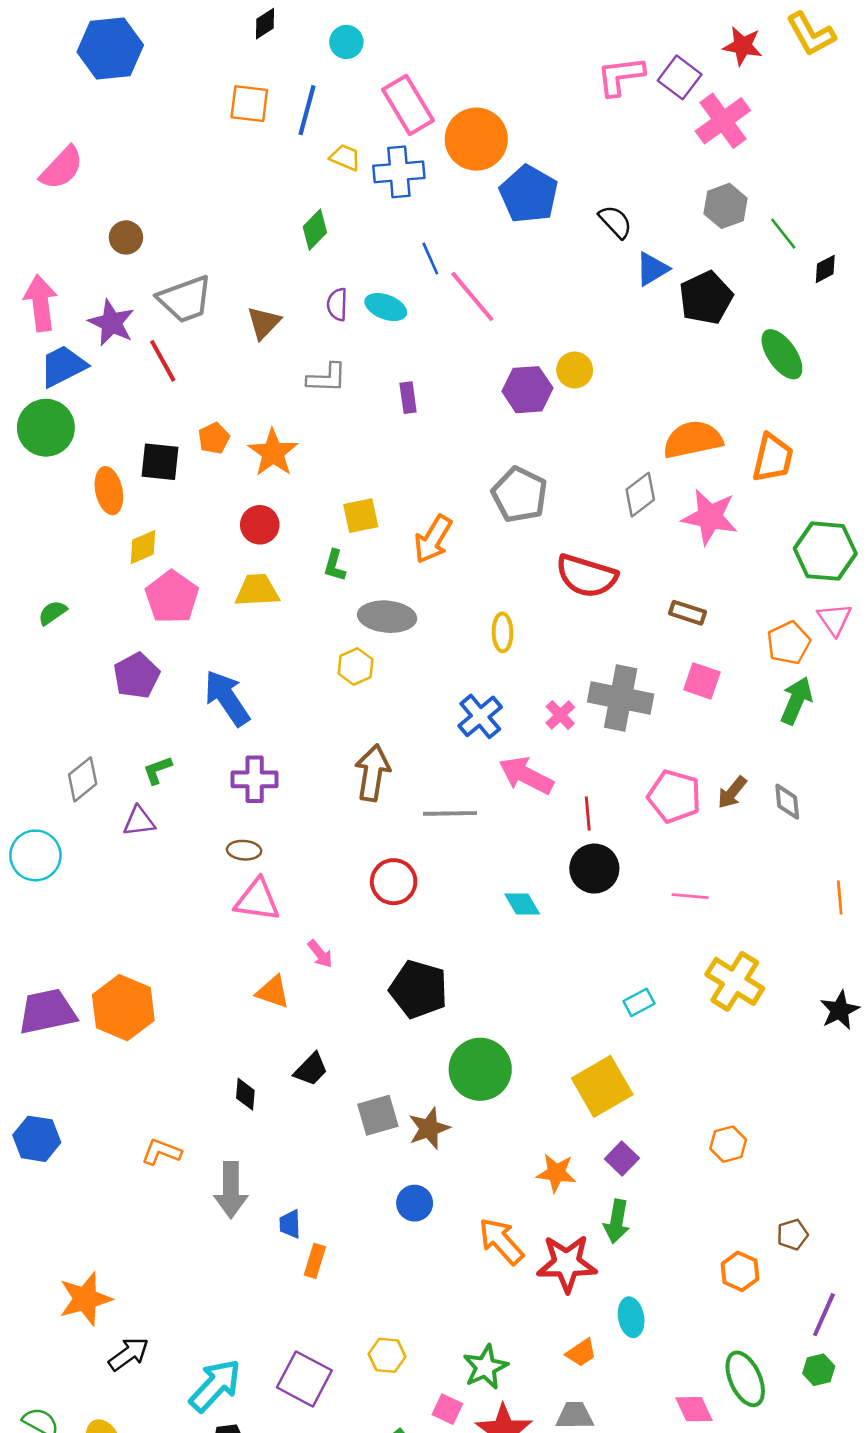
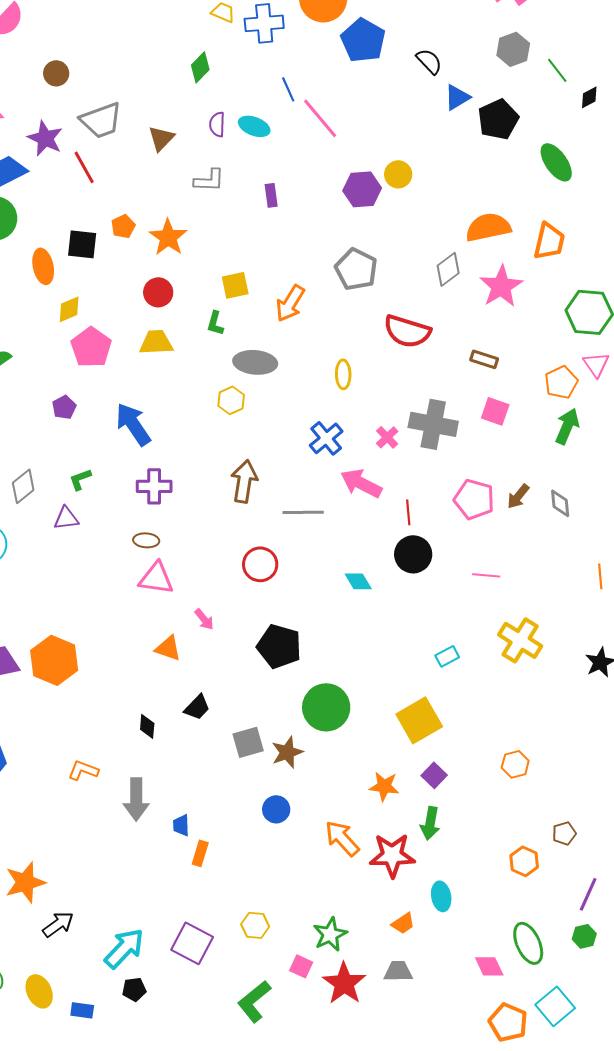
pink star: (710, 517) -> (501, 286), turned 30
purple pentagon: (136, 676) -> (64, 407), size x0.7

